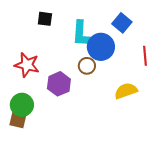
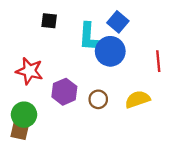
blue square: (122, 23) -> (118, 22), moved
brown circle: (87, 66) -> (98, 99), moved

